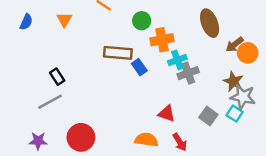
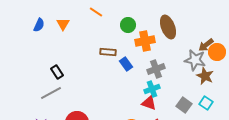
blue semicircle: (26, 22) -> (39, 25), moved
brown ellipse: (210, 23) -> (168, 27), moved
brown rectangle: (118, 53) -> (108, 52), size x0.7
cyan cross: (177, 60) -> (152, 89), moved
gray cross: (188, 73) -> (156, 69), moved
gray star: (243, 97) -> (195, 60), moved

